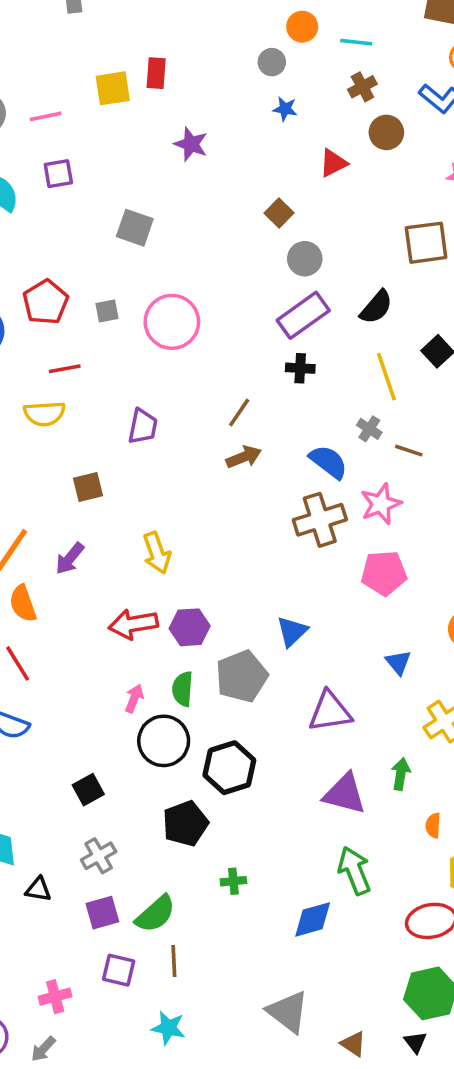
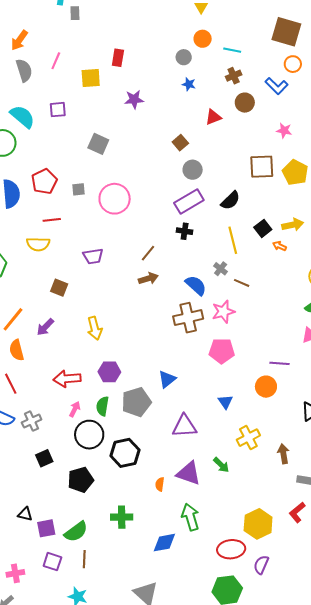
yellow square: (113, 88) -> (91, 78), moved
pink line: (46, 116) -> (56, 61), moved, turned -60
purple star: (191, 144) -> (134, 99), turned -30
purple trapezoid: (143, 426) -> (93, 256), turned 65
brown square: (88, 487) -> (59, 288), turned 30
red arrow: (133, 624) -> (67, 379), moved
green arrow: (401, 774) -> (221, 465), turned 120
black pentagon: (185, 824) -> (81, 480), moved
orange semicircle: (433, 825) -> (160, 484), moved
gray cross: (99, 856) -> (32, 421), moved
green cross: (233, 881) -> (122, 517), size x1.5
black triangle: (38, 889) -> (25, 514), moved

